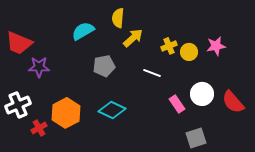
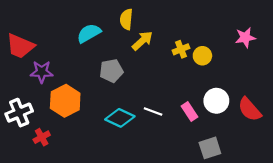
pink star: (216, 46) -> (245, 38), moved
white line: (152, 73) -> (153, 111), moved
orange hexagon: (66, 113) -> (65, 101), moved

